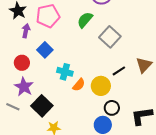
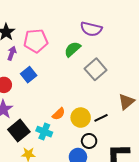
black line: (119, 71) -> (101, 118), moved
cyan cross: (65, 72) -> (44, 132), moved

